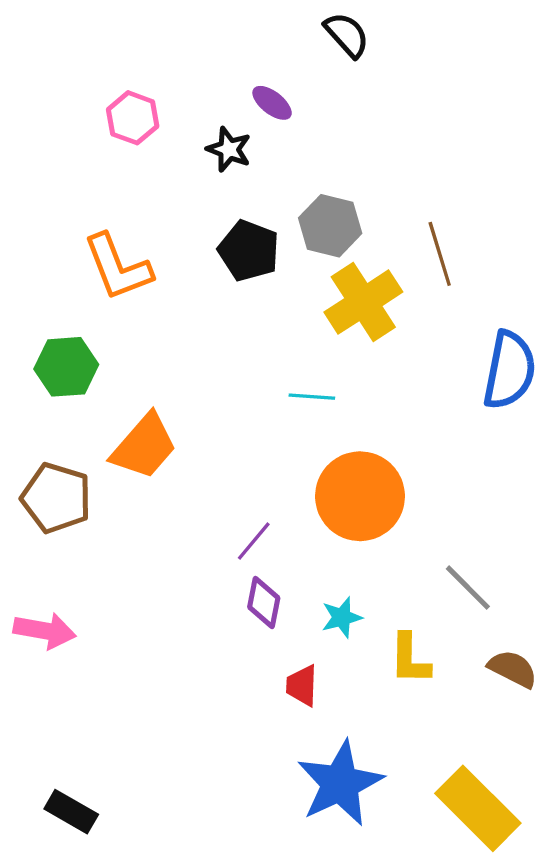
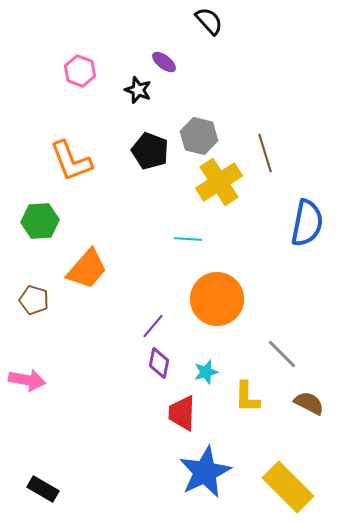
brown pentagon: (56, 498) -> (34, 300), size x0.7
red trapezoid: (302, 685) -> (182, 413), size x1.4

